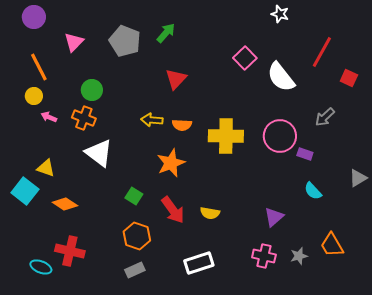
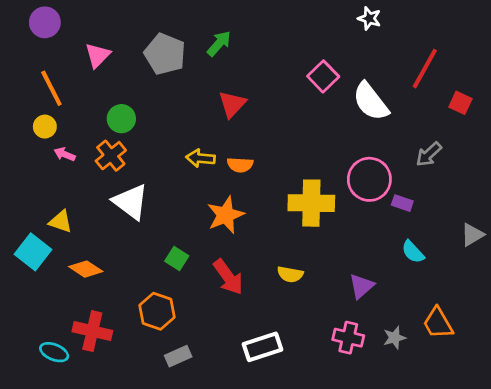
orange cross: (84, 118) -> (111, 156), turned 30
yellow cross: (226, 136) -> (311, 203), moved
yellow semicircle: (210, 213) -> (290, 274), moved
orange hexagon: (137, 236) -> (157, 311), moved

